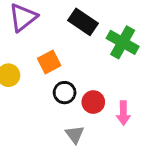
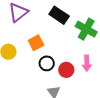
pink arrow: (123, 113) -> (87, 63), moved

